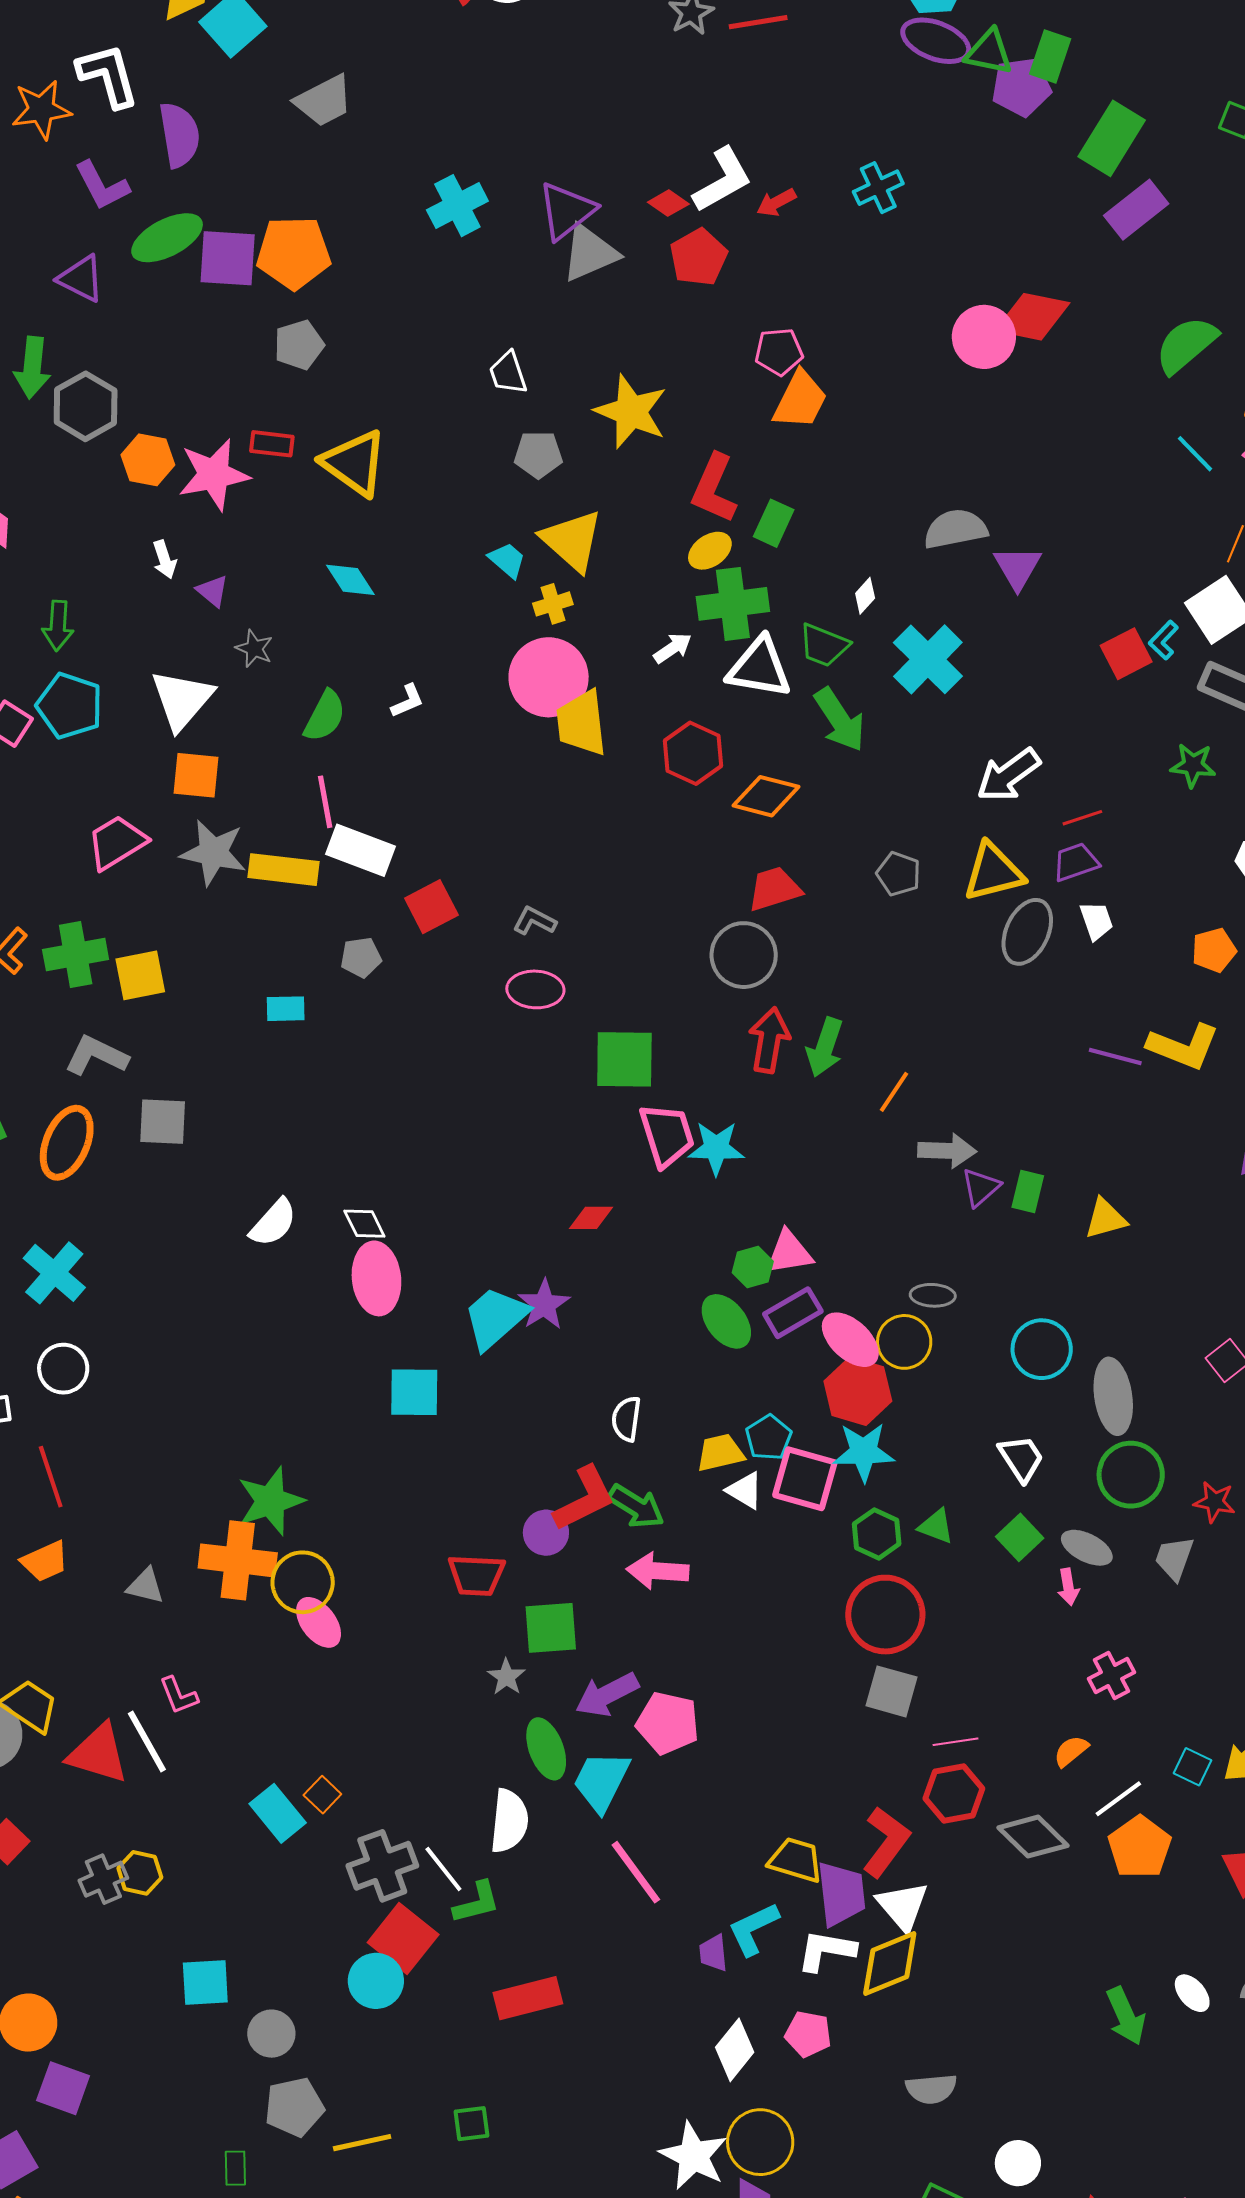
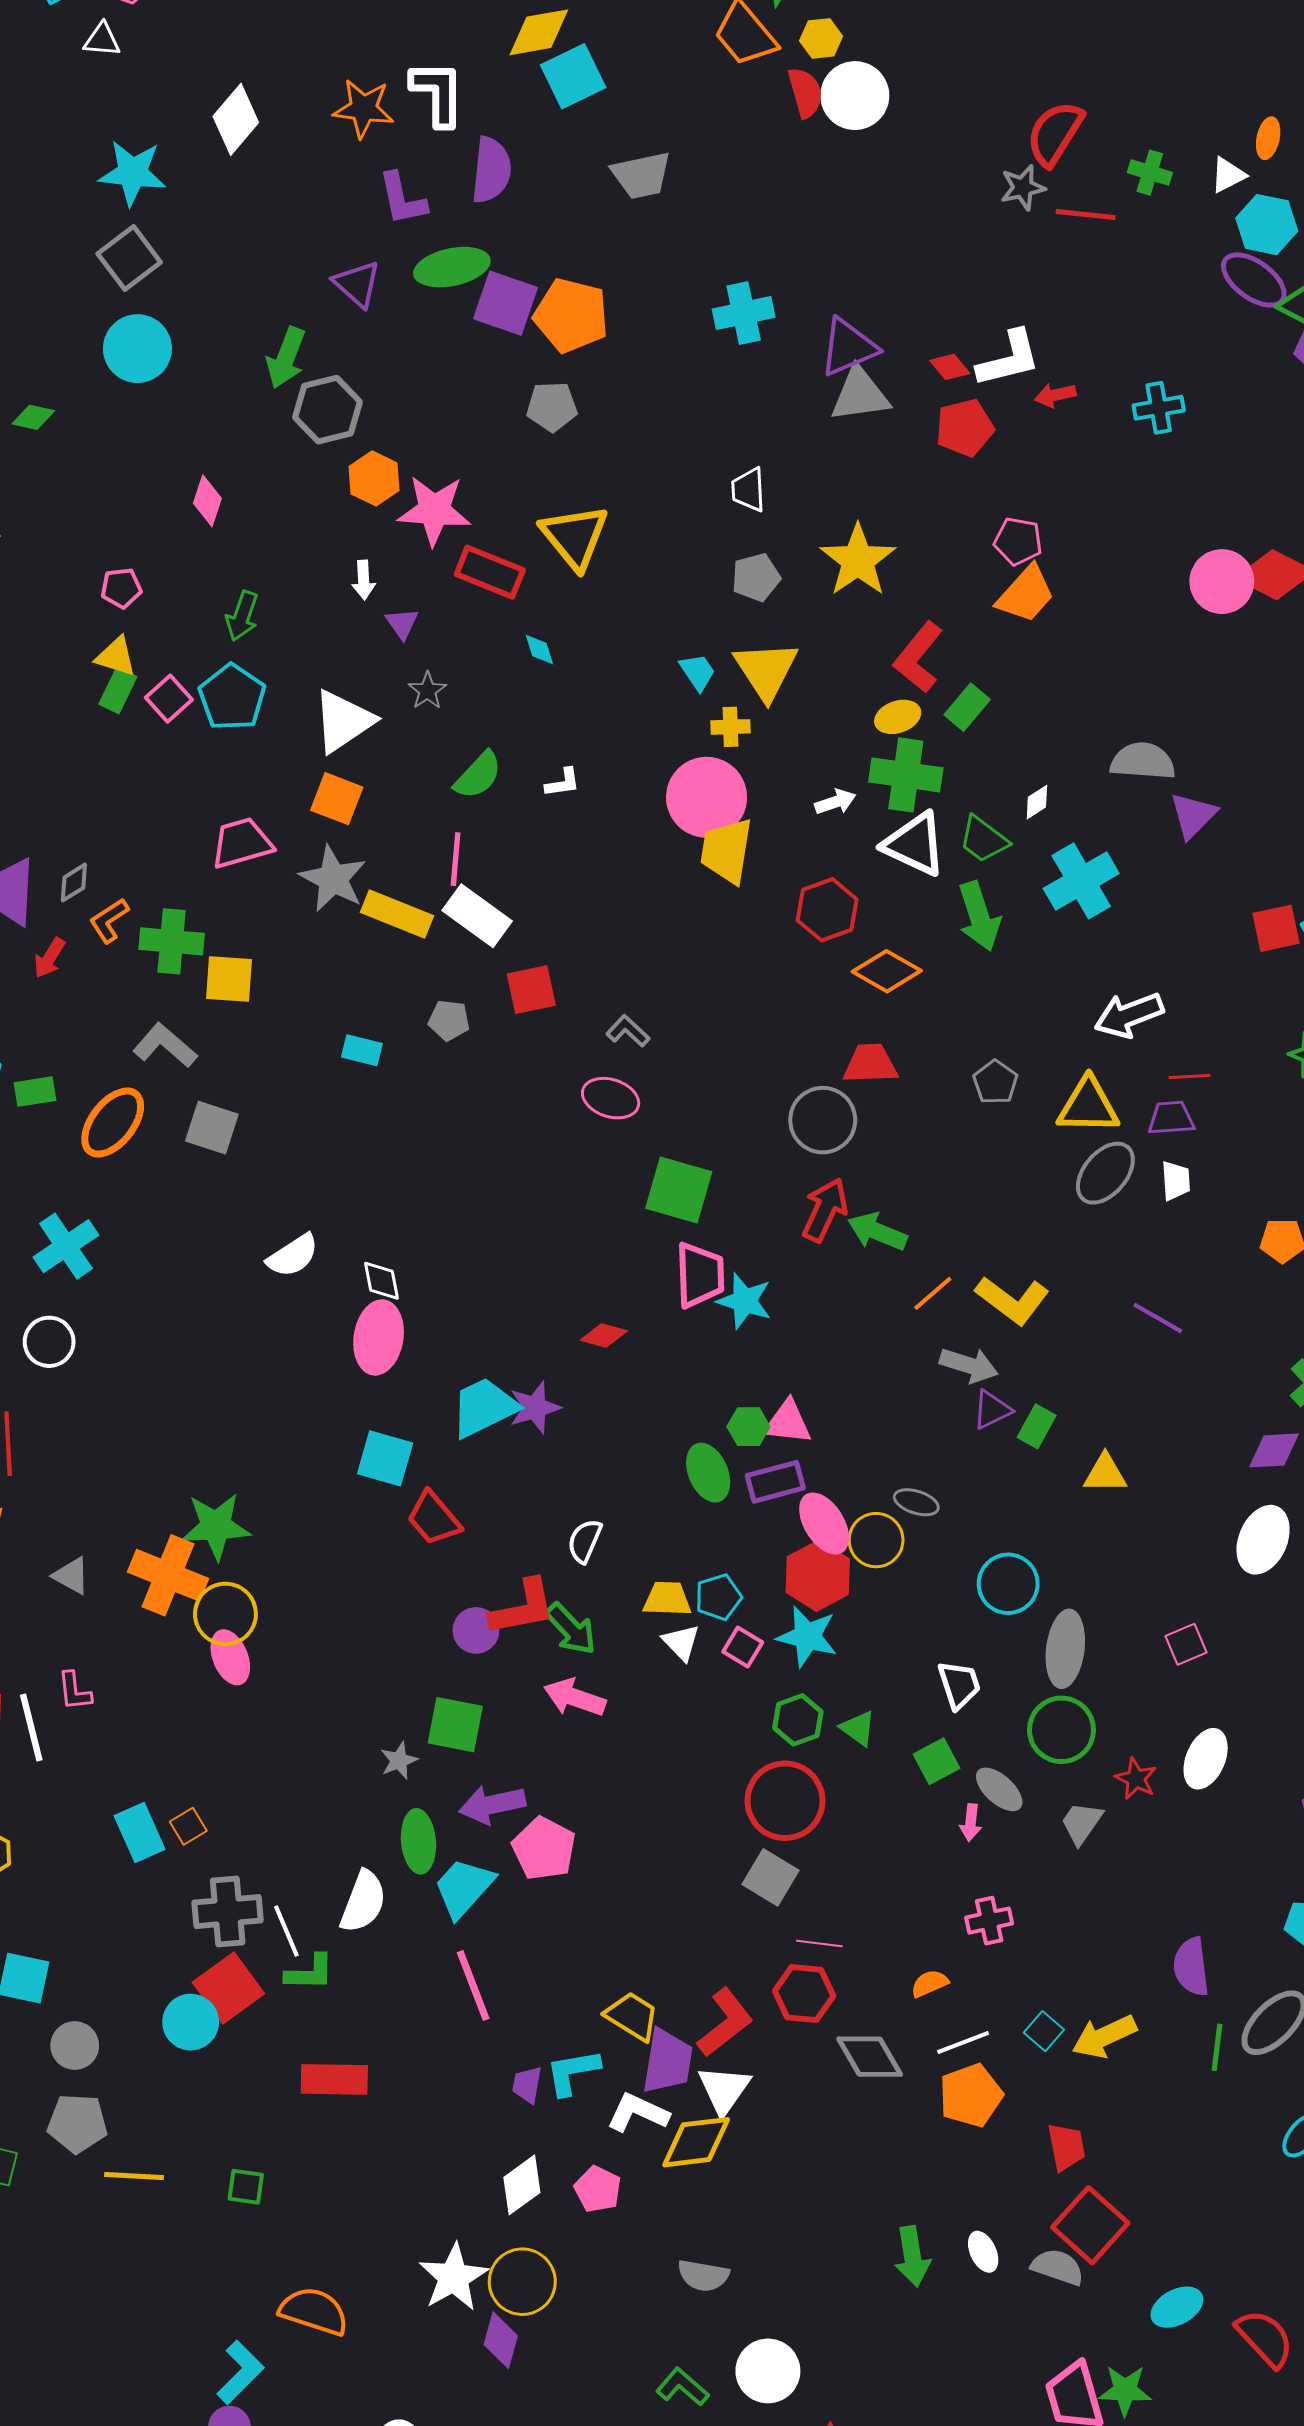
red rectangle: (272, 444) -> (490, 572), moved, size x1.5
gray pentagon: (538, 454) -> (756, 577), turned -30
cyan diamond: (350, 580) -> (539, 649), size x0.7
green arrow: (825, 1047) -> (877, 1232), turned 78
yellow L-shape: (1183, 1047) -> (1012, 1300), moved
pink square: (805, 1479) -> (743, 1647), size x0.6
red trapezoid: (476, 1575) -> (434, 1518), moved, turned 32
white circle: (1018, 2163) -> (768, 2371), size x1.4

